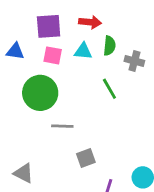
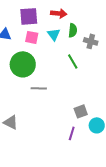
cyan triangle: (83, 51) -> (54, 34), turned 48
gray square: (86, 158) -> (81, 111), moved

